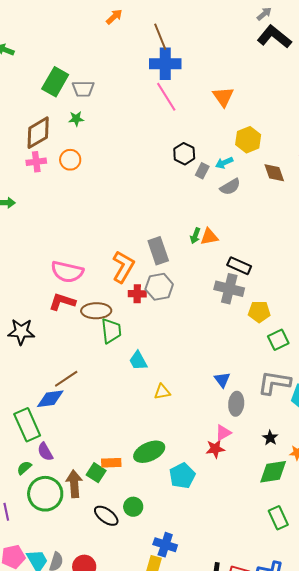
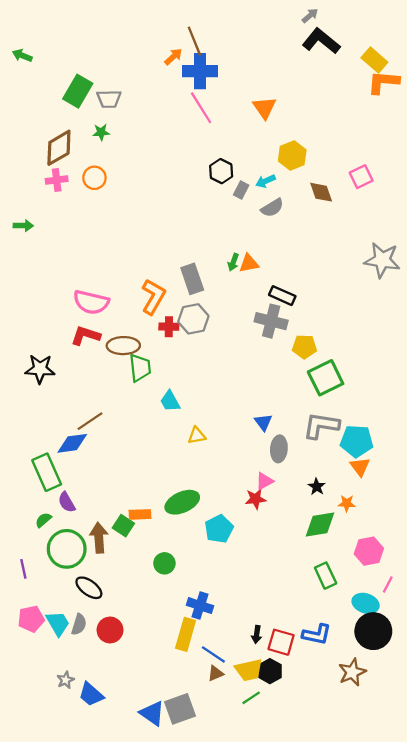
orange arrow: (114, 17) -> (173, 57), moved
green square: (278, 340) -> (326, 378), size x1.5
black ellipse: (106, 516) -> (89, 588), moved

